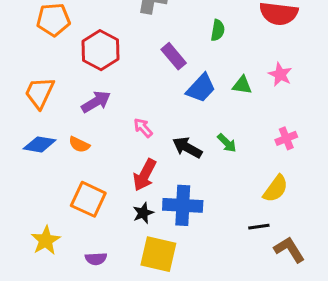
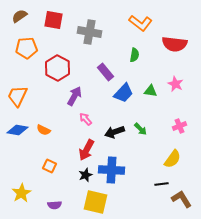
purple arrow: (96, 102) -> (74, 96), moved, turned -30
black arrow: (187, 148) -> (114, 132), turned -48
orange square: (88, 199) -> (49, 166), size x0.6

